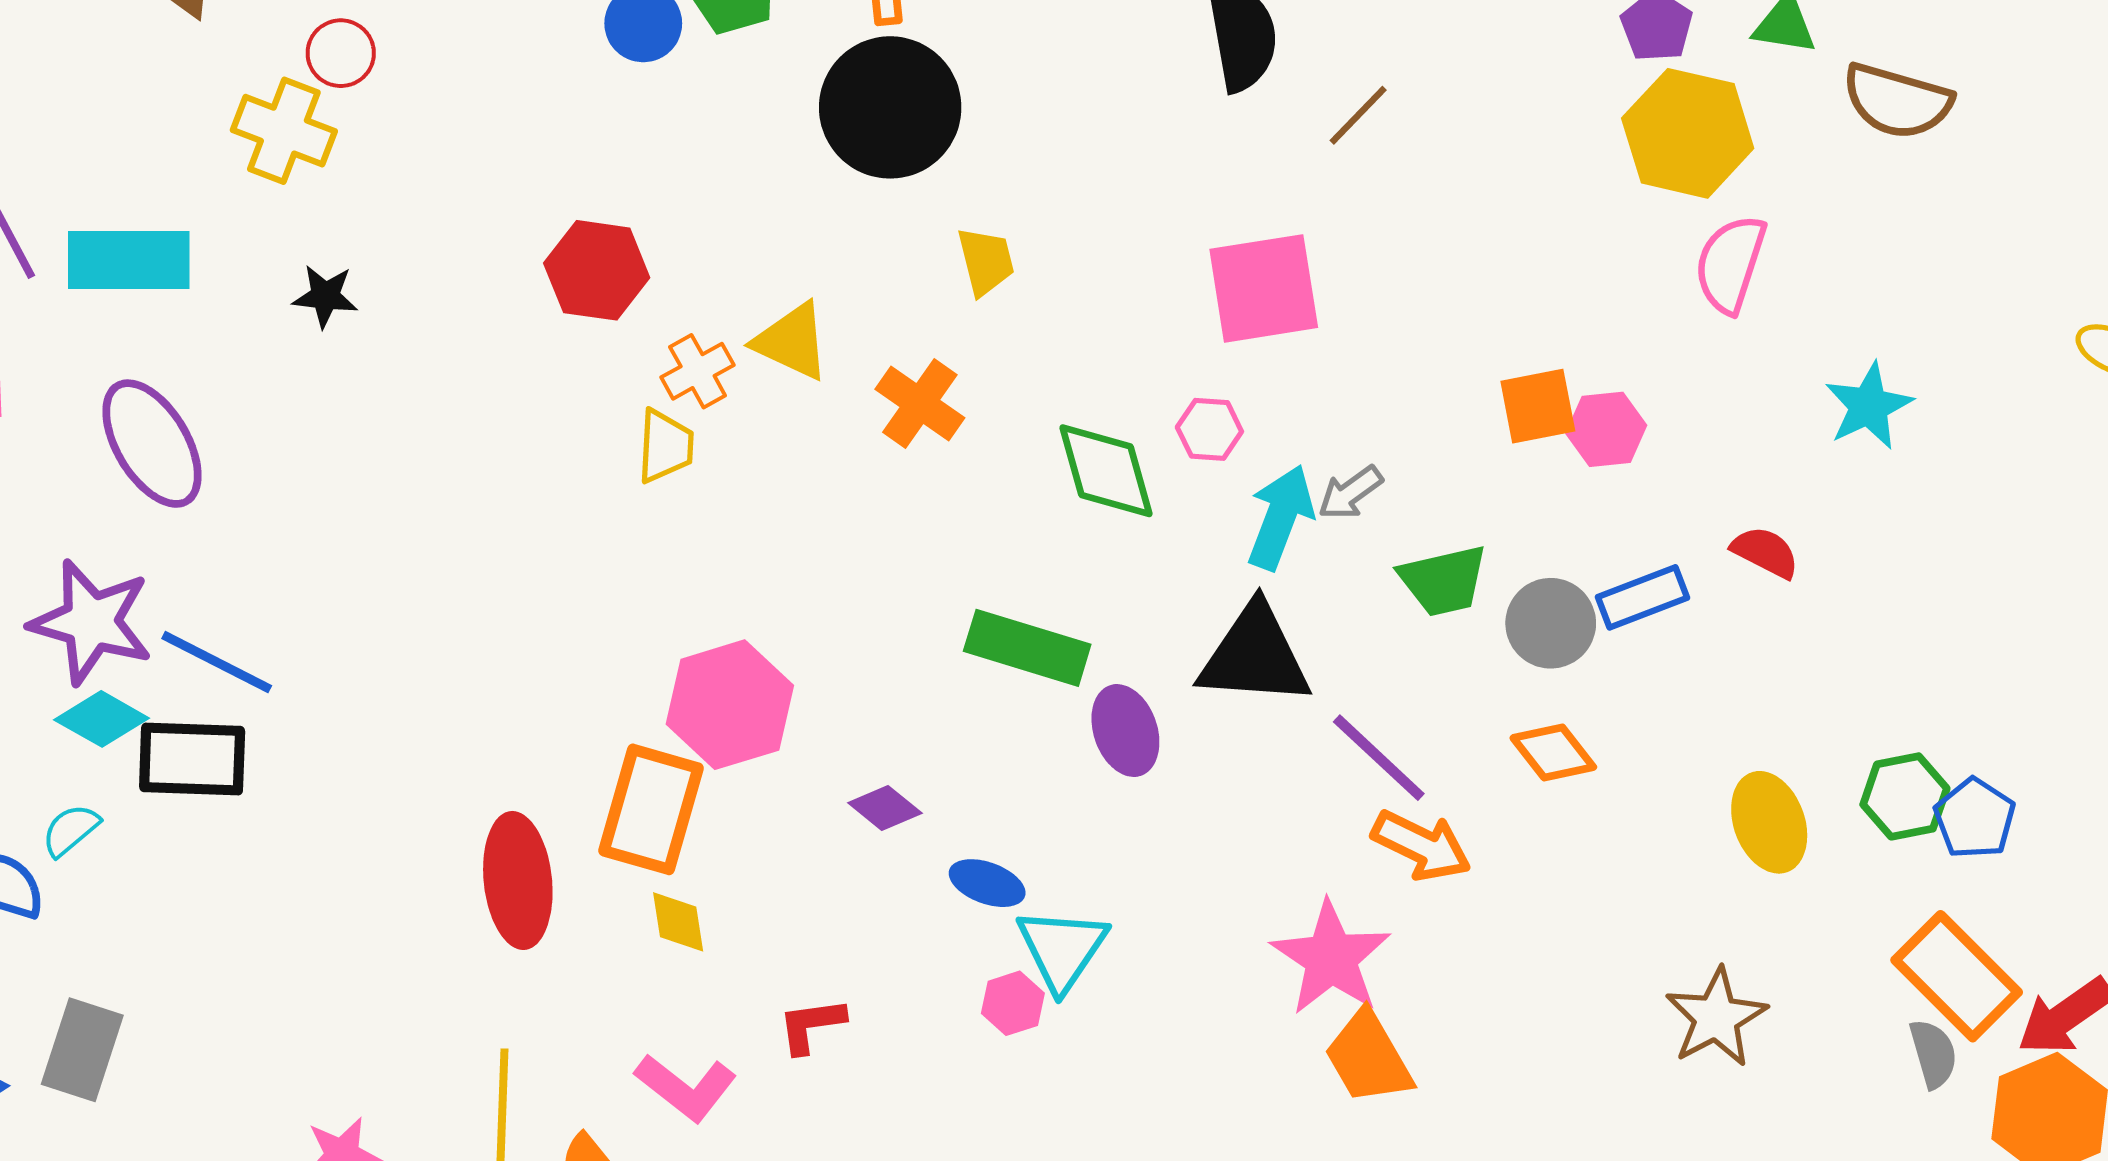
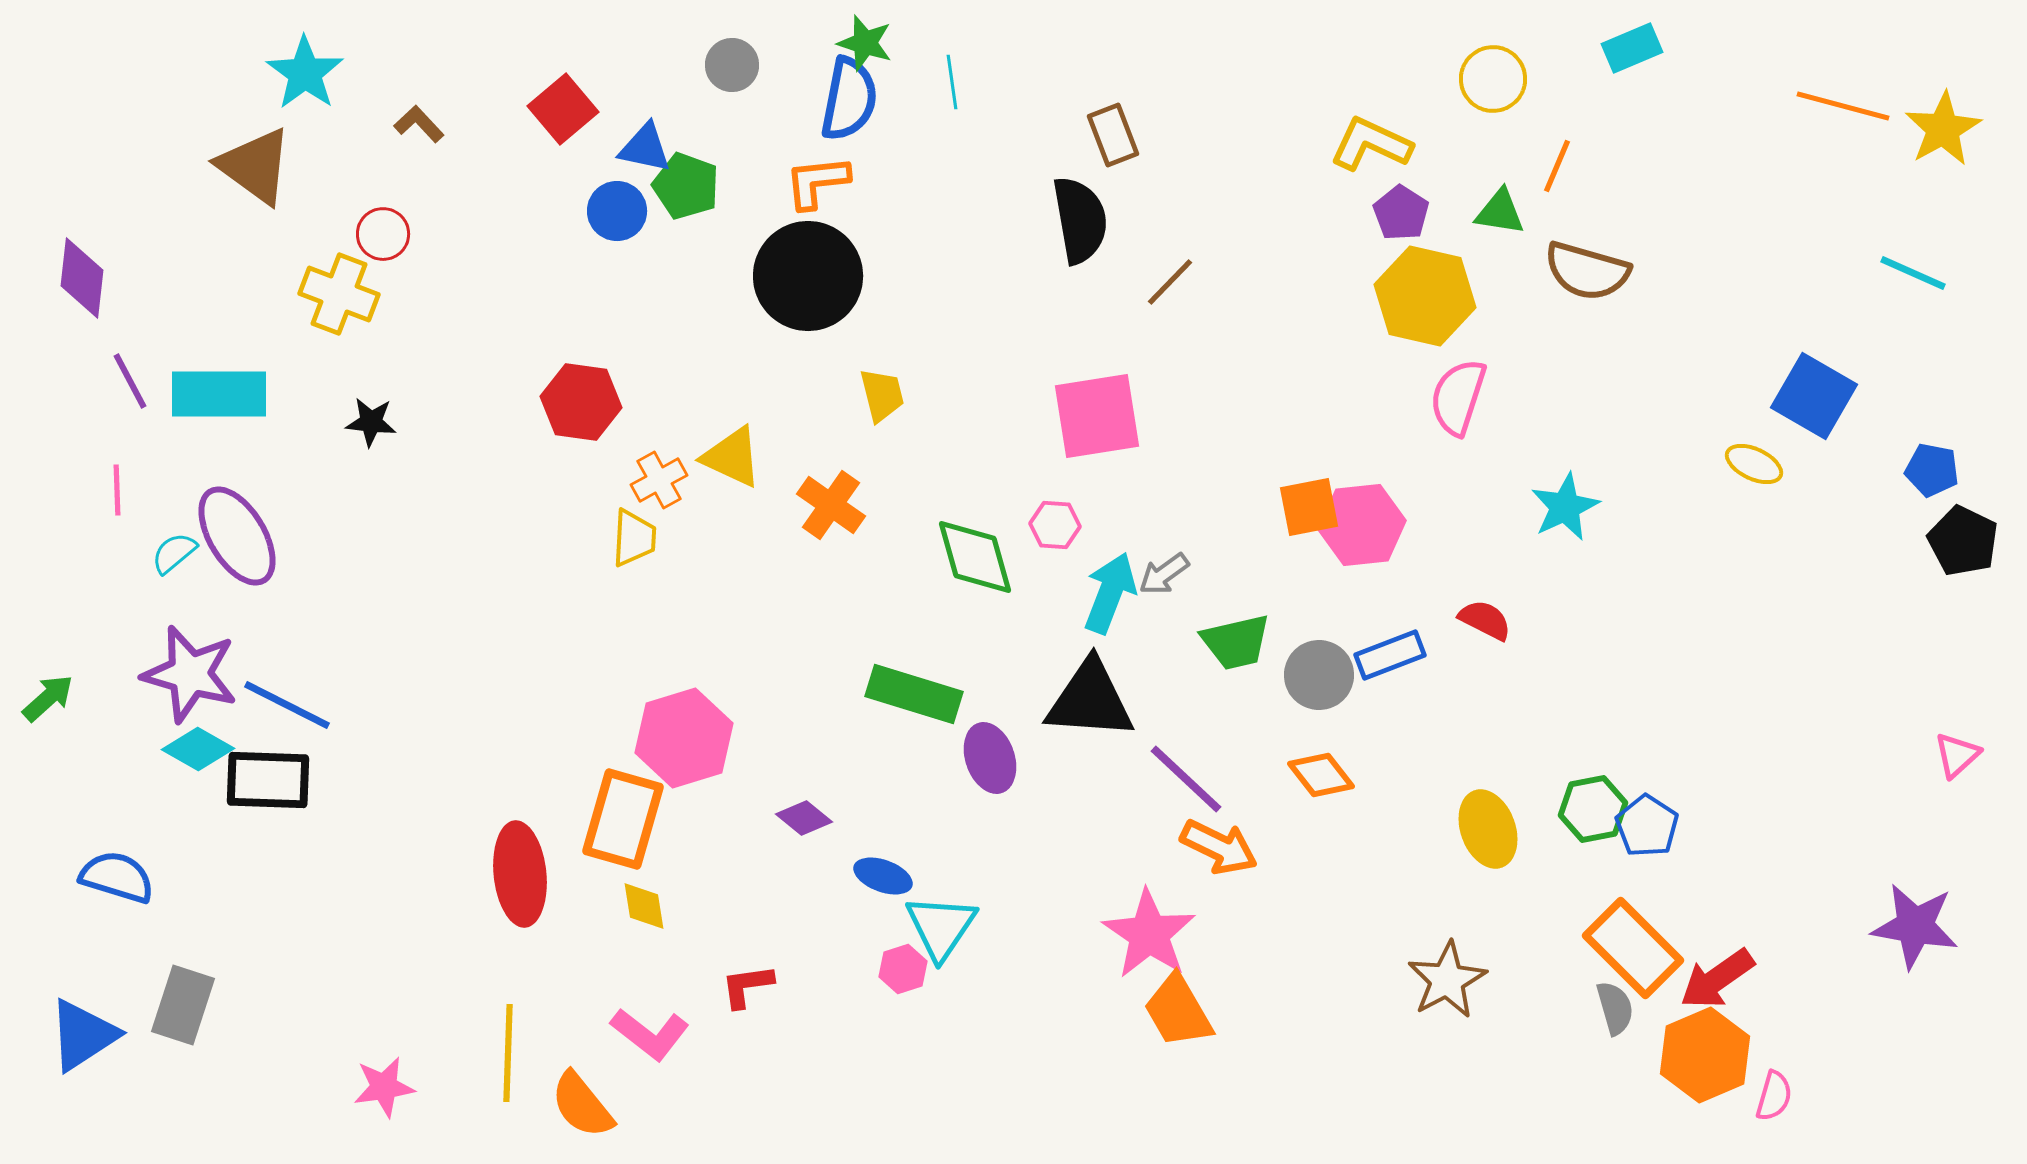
pink hexagon: (1606, 429) -> (1362, 525), size x1.4
cyan semicircle: (71, 830) -> (174, 553), moved

